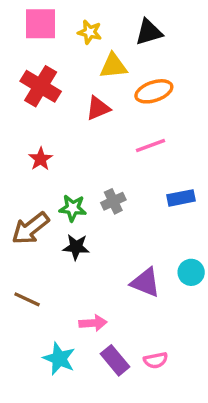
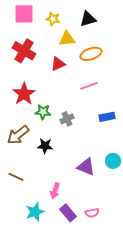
red star: (41, 159) -> (24, 94), size x1.6
green star: (73, 208) -> (43, 112), moved
pink arrow: (93, 323) -> (55, 191), turned 112
cyan star: (59, 359) -> (35, 212), turned 30

